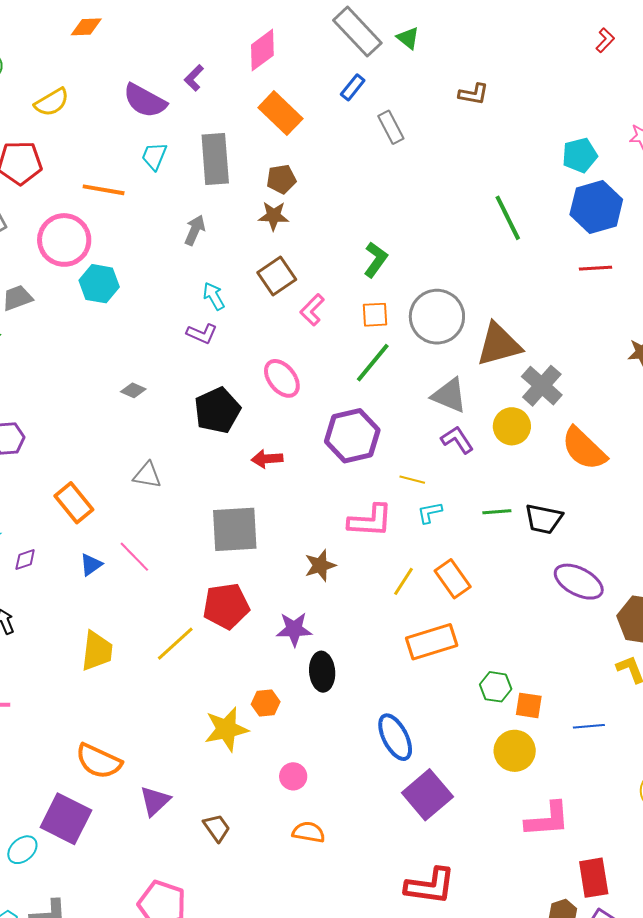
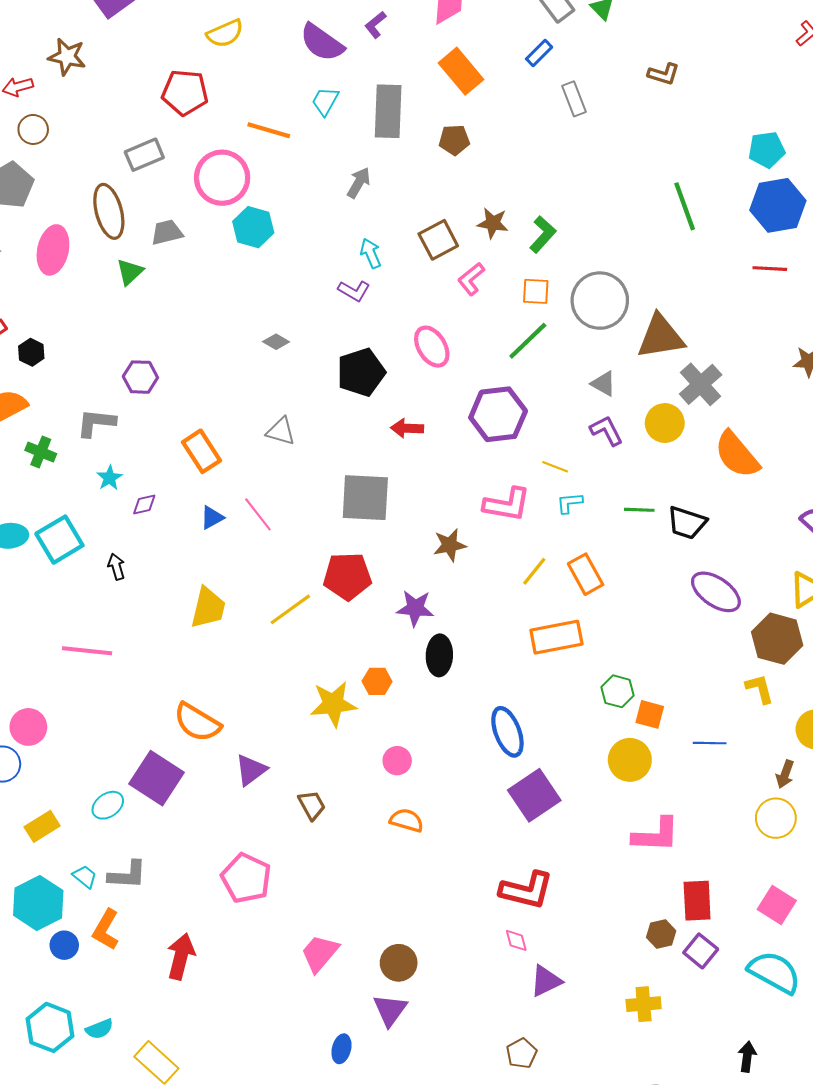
brown star: (274, 216) -> (493, 223), moved
gray triangle: (449, 395) -> (603, 384), size x0.7

